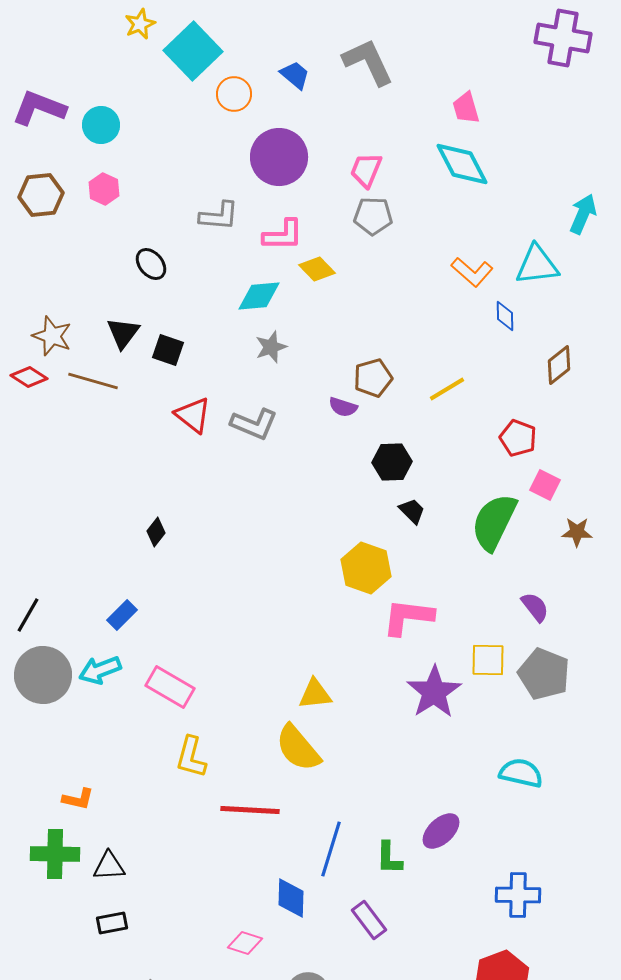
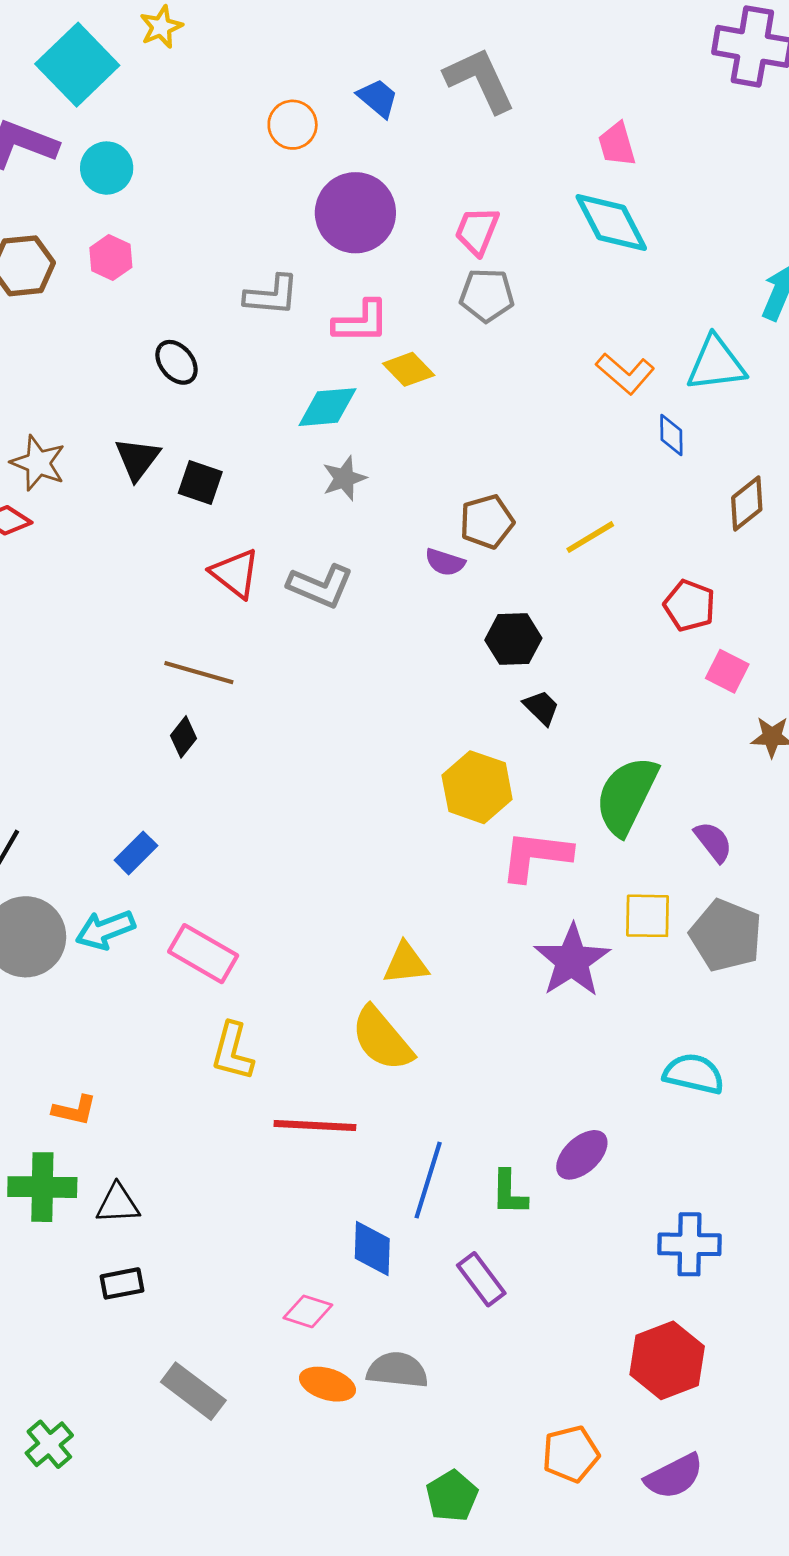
cyan square: (193, 51) -> (77, 65), moved
brown line: (93, 381) -> (199, 673), moved
green semicircle: (494, 522) -> (627, 796), moved

